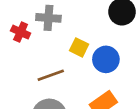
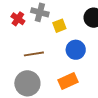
yellow square: (79, 47) -> (59, 26), moved, turned 32

